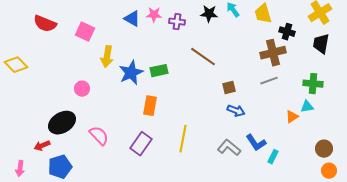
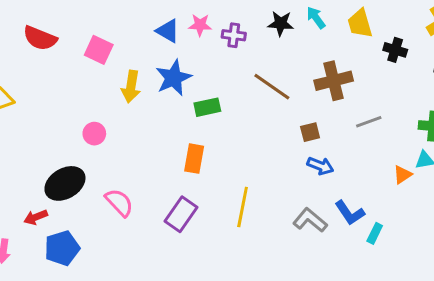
brown cross: (273, 53) -> (334, 81), moved
blue star: (131, 73) -> (174, 78), moved

